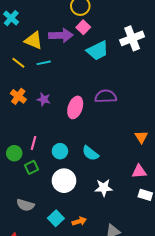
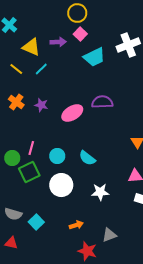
purple arrow: (61, 35) -> (58, 42), size x0.7
cyan line: (44, 63) -> (41, 69), turned -32
pink ellipse: (75, 107) -> (72, 113), turned 40
green square: (31, 167) -> (29, 172), size x1.5
gray semicircle: (25, 205) -> (13, 214), moved
cyan square: (56, 218) -> (36, 222), moved

